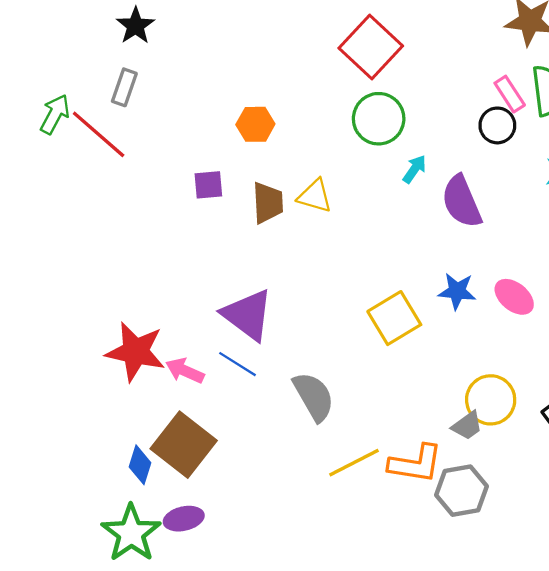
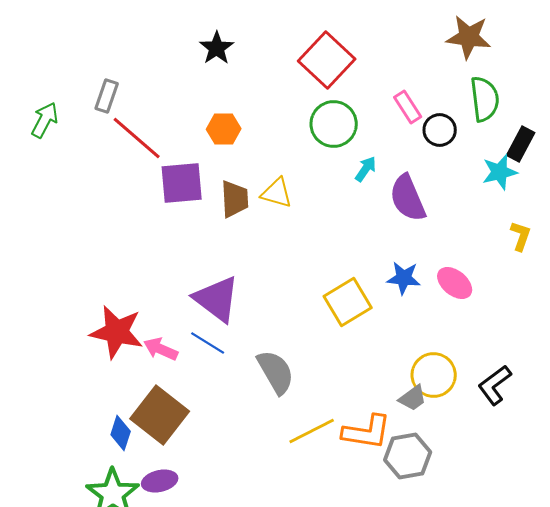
black star: (136, 26) -> (217, 48), moved
pink rectangle: (510, 94) -> (408, 107), moved
red line: (99, 134) -> (137, 138), moved
purple square: (208, 185) -> (182, 183), size x1.6

